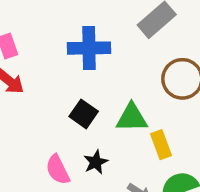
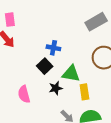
blue cross: (89, 48) -> (53, 48), moved, size x0.6
black star: (96, 162) -> (56, 88), moved

